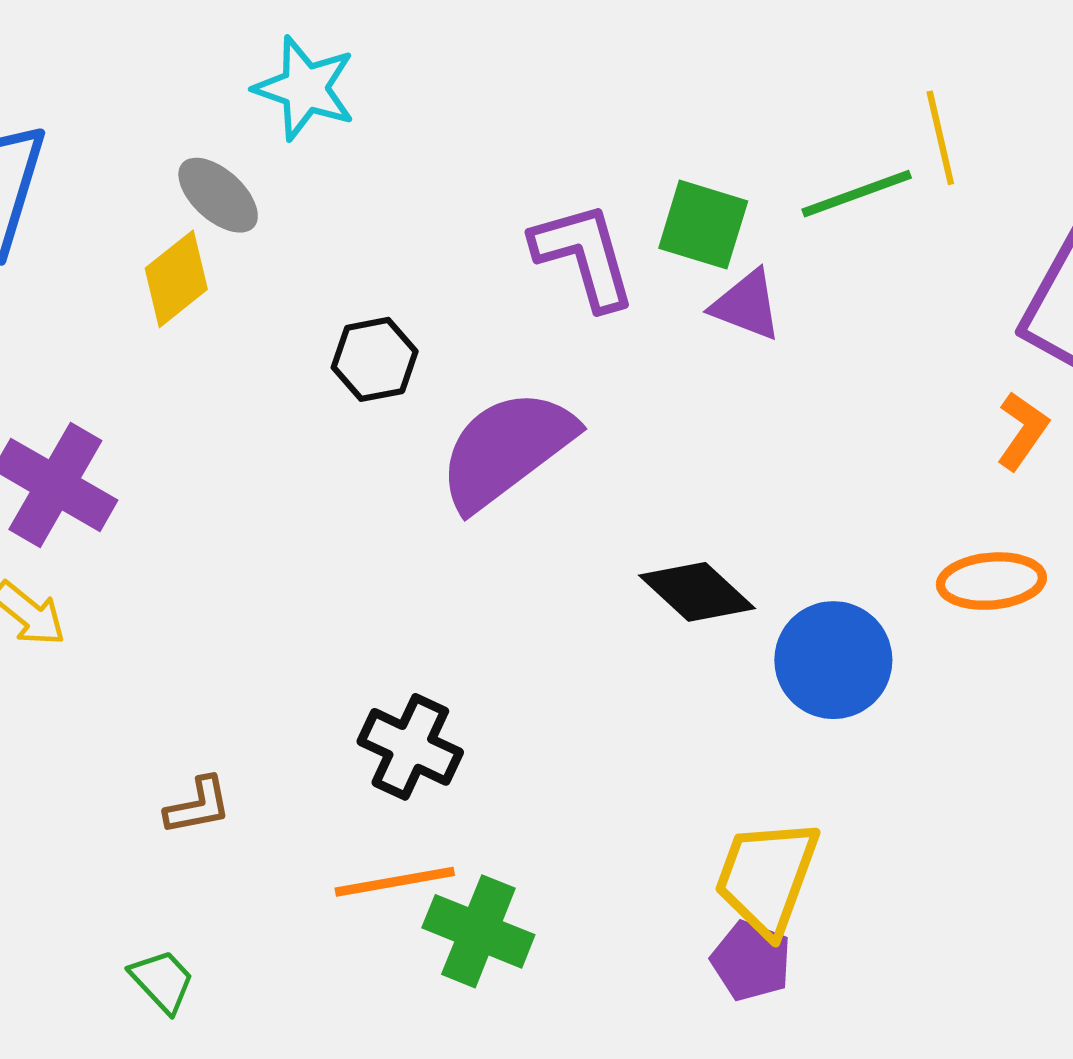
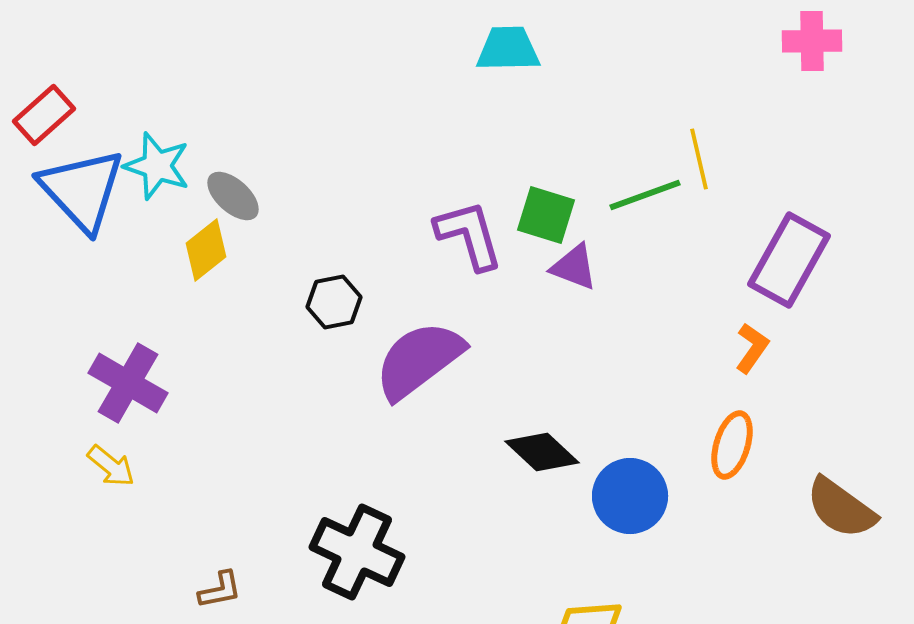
cyan star: (305, 88) -> (157, 166), moved
orange ellipse: (991, 581) -> (732, 445), turned -68
black cross: (410, 747) -> (357, 552), size x1.4

